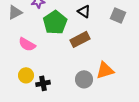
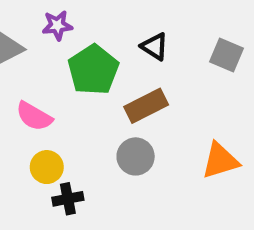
orange triangle: (105, 70) -> (220, 161), moved
yellow circle: (26, 75) -> (47, 167), moved
gray circle: (84, 79) -> (136, 156), moved

